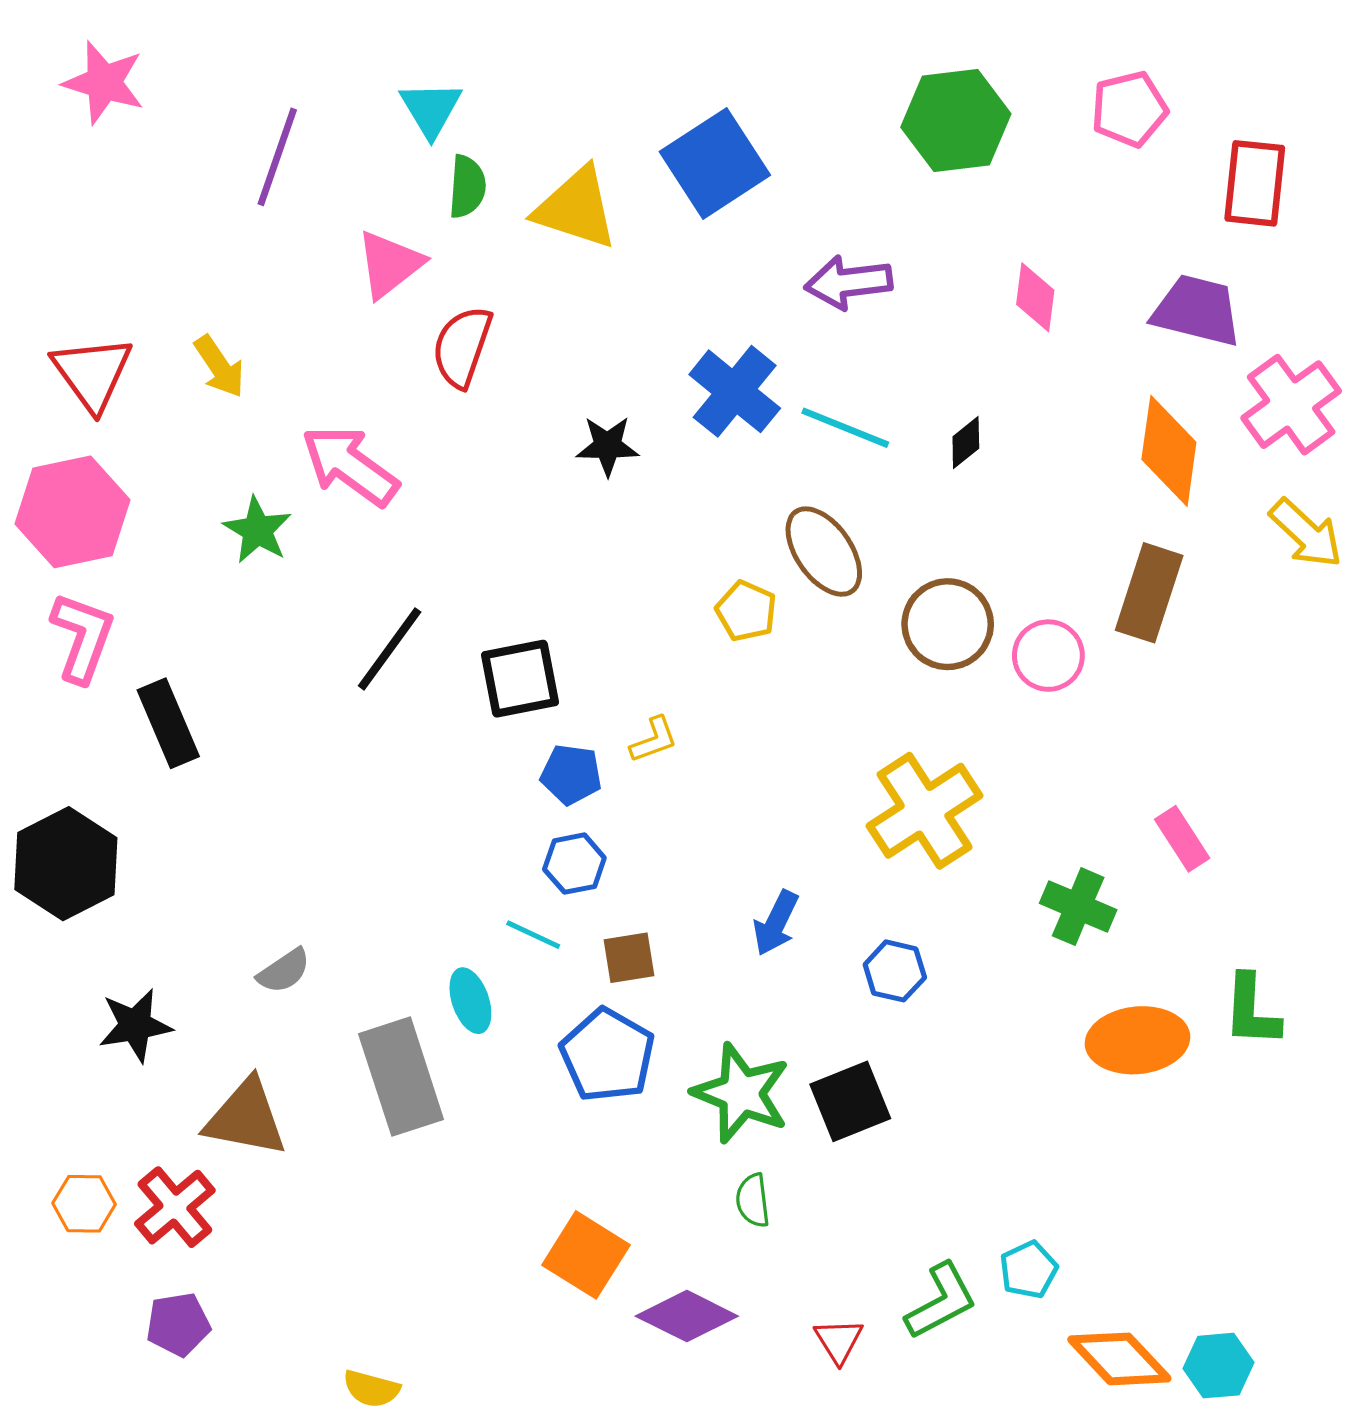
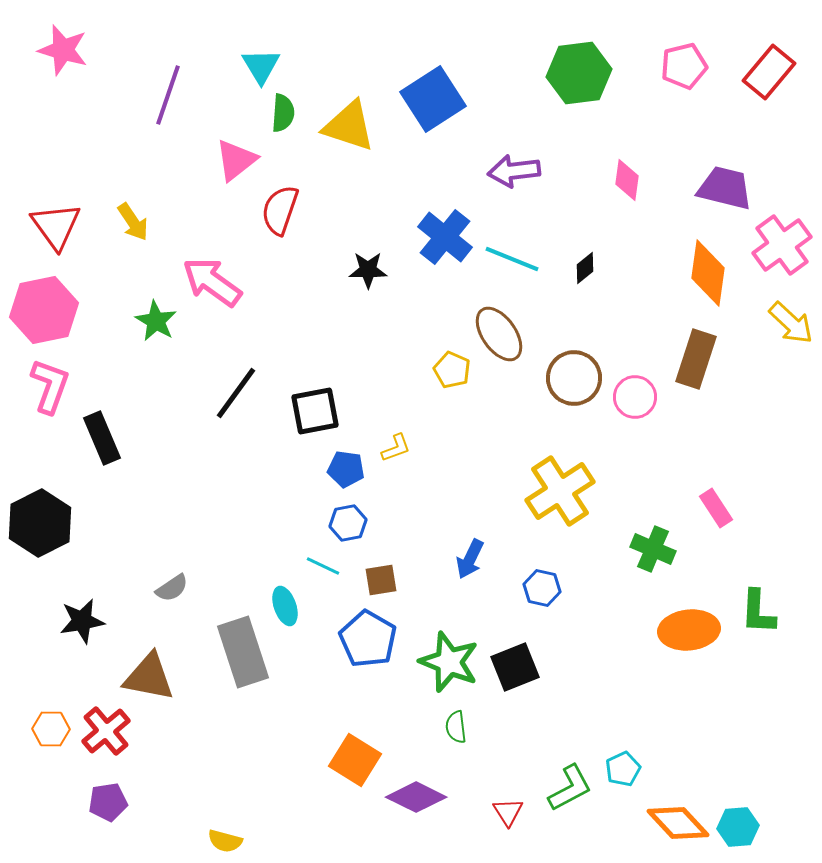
red rectangle: (1255, 183) -> (769, 72), moved, turned 34

